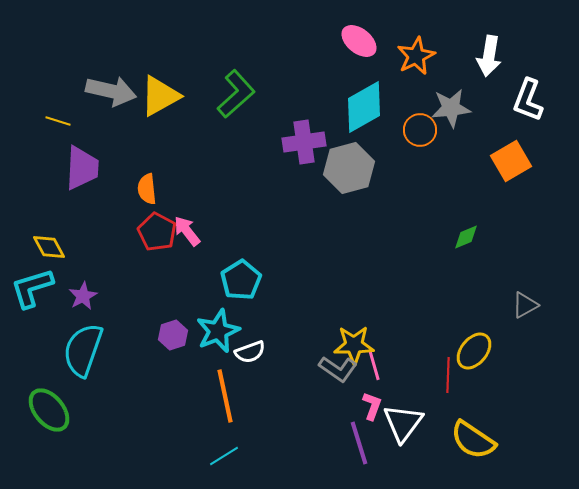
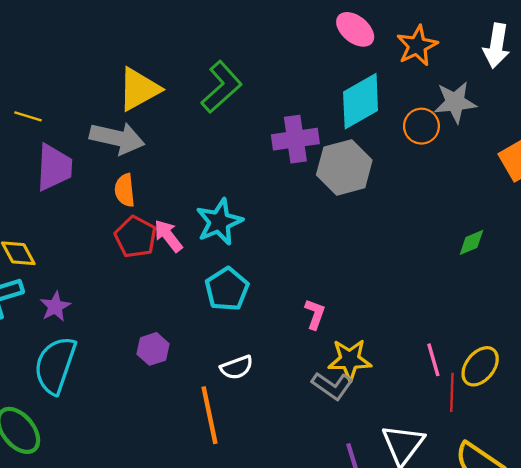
gray arrow: (111, 91) -> (117, 138), moved
cyan star: (218, 331) -> (219, 222), moved
pink line: (374, 365) -> (433, 360), moved
pink L-shape: (372, 406) -> (315, 314), moved

